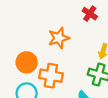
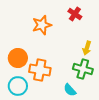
orange star: (59, 38) -> (42, 25), moved

